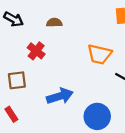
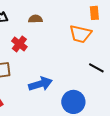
orange trapezoid: (99, 54) -> (80, 34), moved

